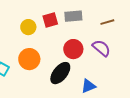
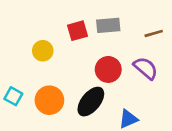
yellow circle: (28, 27) -> (43, 51), moved
orange circle: (29, 59) -> (49, 100), moved

